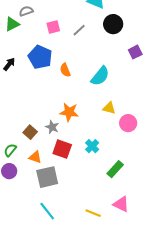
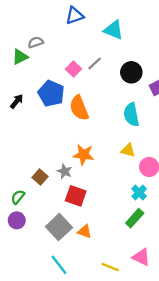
black circle: (113, 24) -> (131, 72), moved
pink square: (53, 27) -> (73, 69), moved, turned -32
orange semicircle: (65, 70) -> (79, 108), size x1.6
cyan semicircle: (100, 76) -> (131, 115), moved, turned 130
cyan cross: (92, 146) -> (139, 193), moved
orange triangle: (35, 157) -> (85, 231), moved
gray square: (47, 177) -> (59, 227), turned -30

